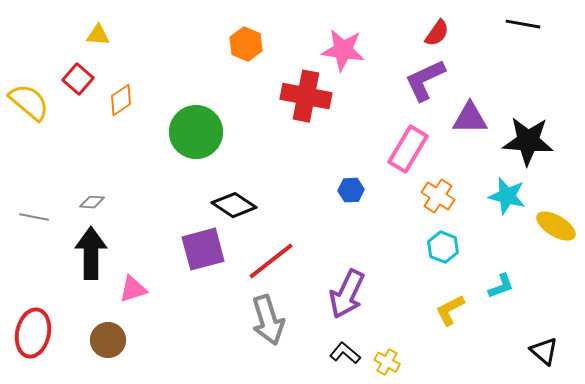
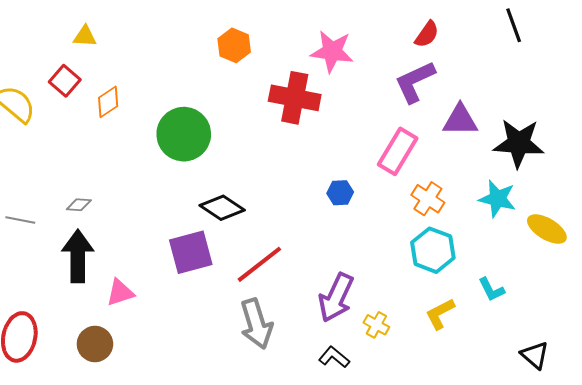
black line: (523, 24) -> (514, 25), turned 60
cyan hexagon: (443, 247) -> (433, 250), size x1.4
cyan L-shape: (501, 286) -> (491, 290), turned 84
yellow cross: (387, 362) -> (376, 325), moved

